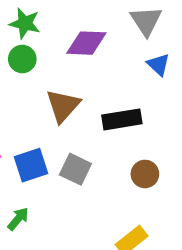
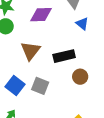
blue square: (31, 165) -> (15, 85), turned -30
brown circle: (145, 174) -> (80, 77), moved

